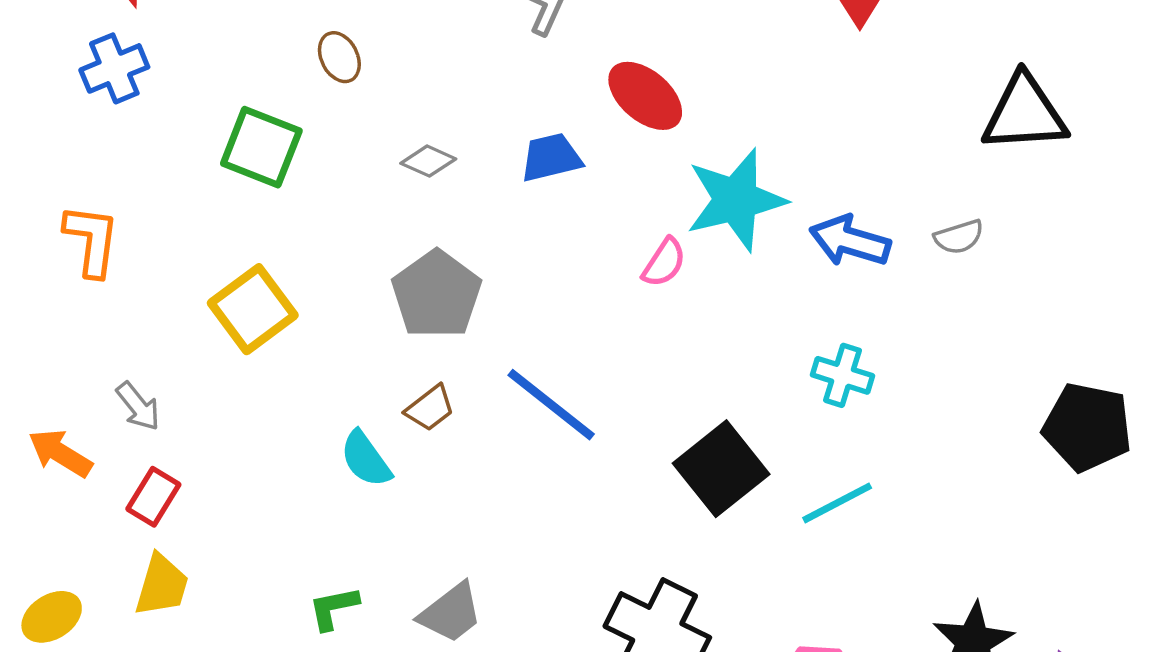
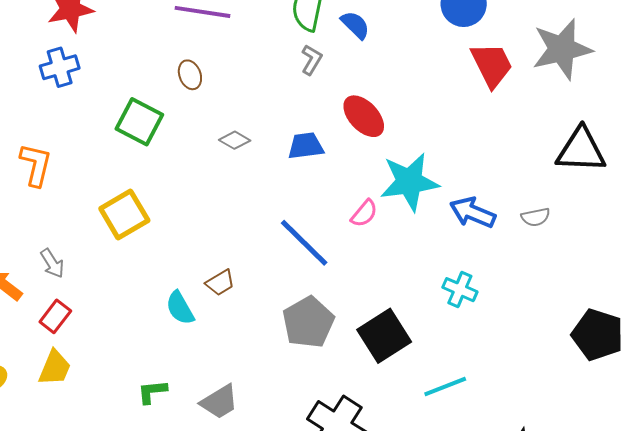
gray pentagon: (437, 294) -> (308, 322), moved
blue line: (551, 405) -> (304, 243), moved
cyan line: (837, 503) -> (445, 386), moved

